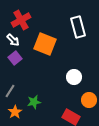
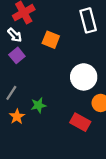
orange square: (45, 44) -> (51, 40), size x0.7
white circle: (74, 77) -> (84, 77), size x1.5

